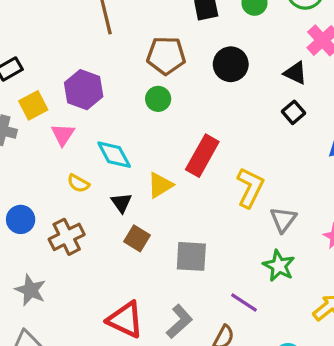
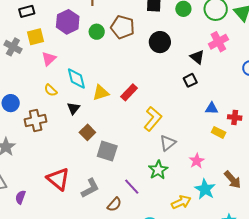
purple hexagon: (84, 90) -> (68, 22), moved
green circle: (158, 99) -> (97, 32), moved
red rectangle: (202, 156) -> (129, 92), size x0.7
yellow triangle: (160, 185) -> (101, 93), moved
brown square: (137, 238) -> (87, 132), moved

